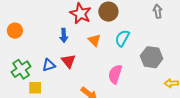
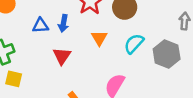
gray hexagon: (152, 57) -> (167, 54), moved
blue triangle: (49, 65) -> (41, 26), moved

